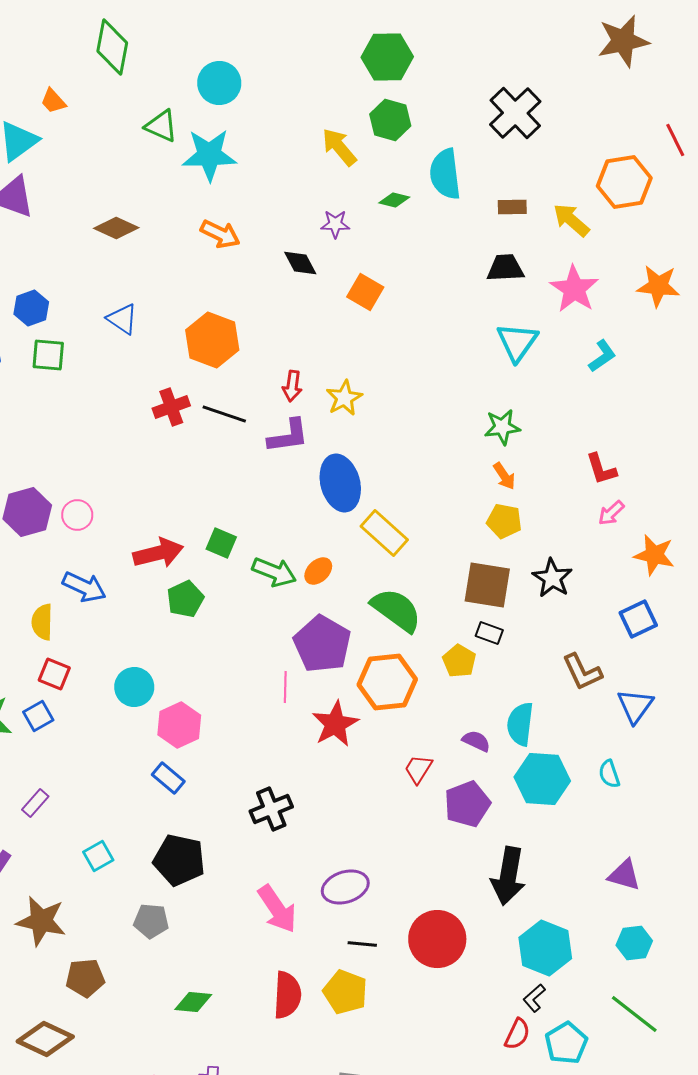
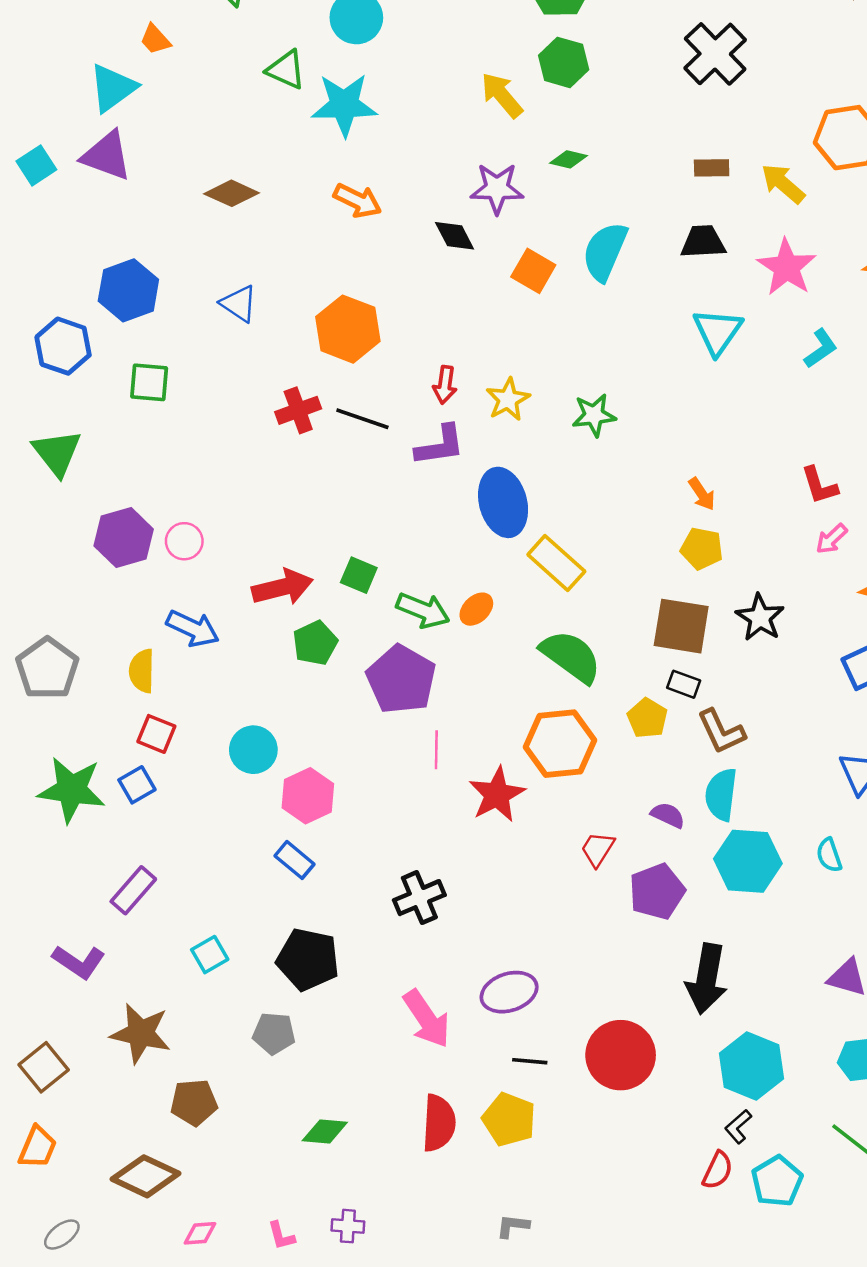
cyan semicircle: (445, 174) -> (605, 252), moved, turned 30
purple star: (335, 224) -> (497, 188), size x1.5
blue hexagon: (31, 308) -> (128, 290), size x1.4
green square: (48, 355) -> (149, 382), moved
green star: (502, 427) -> (594, 415), moved
purple pentagon: (322, 644) -> (401, 679), moved
brown L-shape: (582, 672) -> (721, 731), moved
purple rectangle: (35, 803) -> (133, 890), size x1.4

